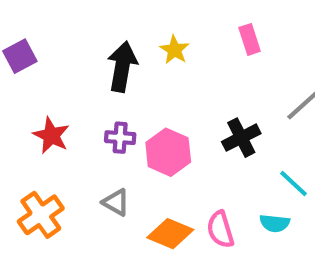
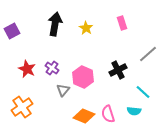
black arrow: (122, 67) -> (55, 24), moved
purple cross: (120, 138) -> (52, 68), moved, turned 32
gray triangle: (116, 202) -> (63, 90), moved, turned 40

